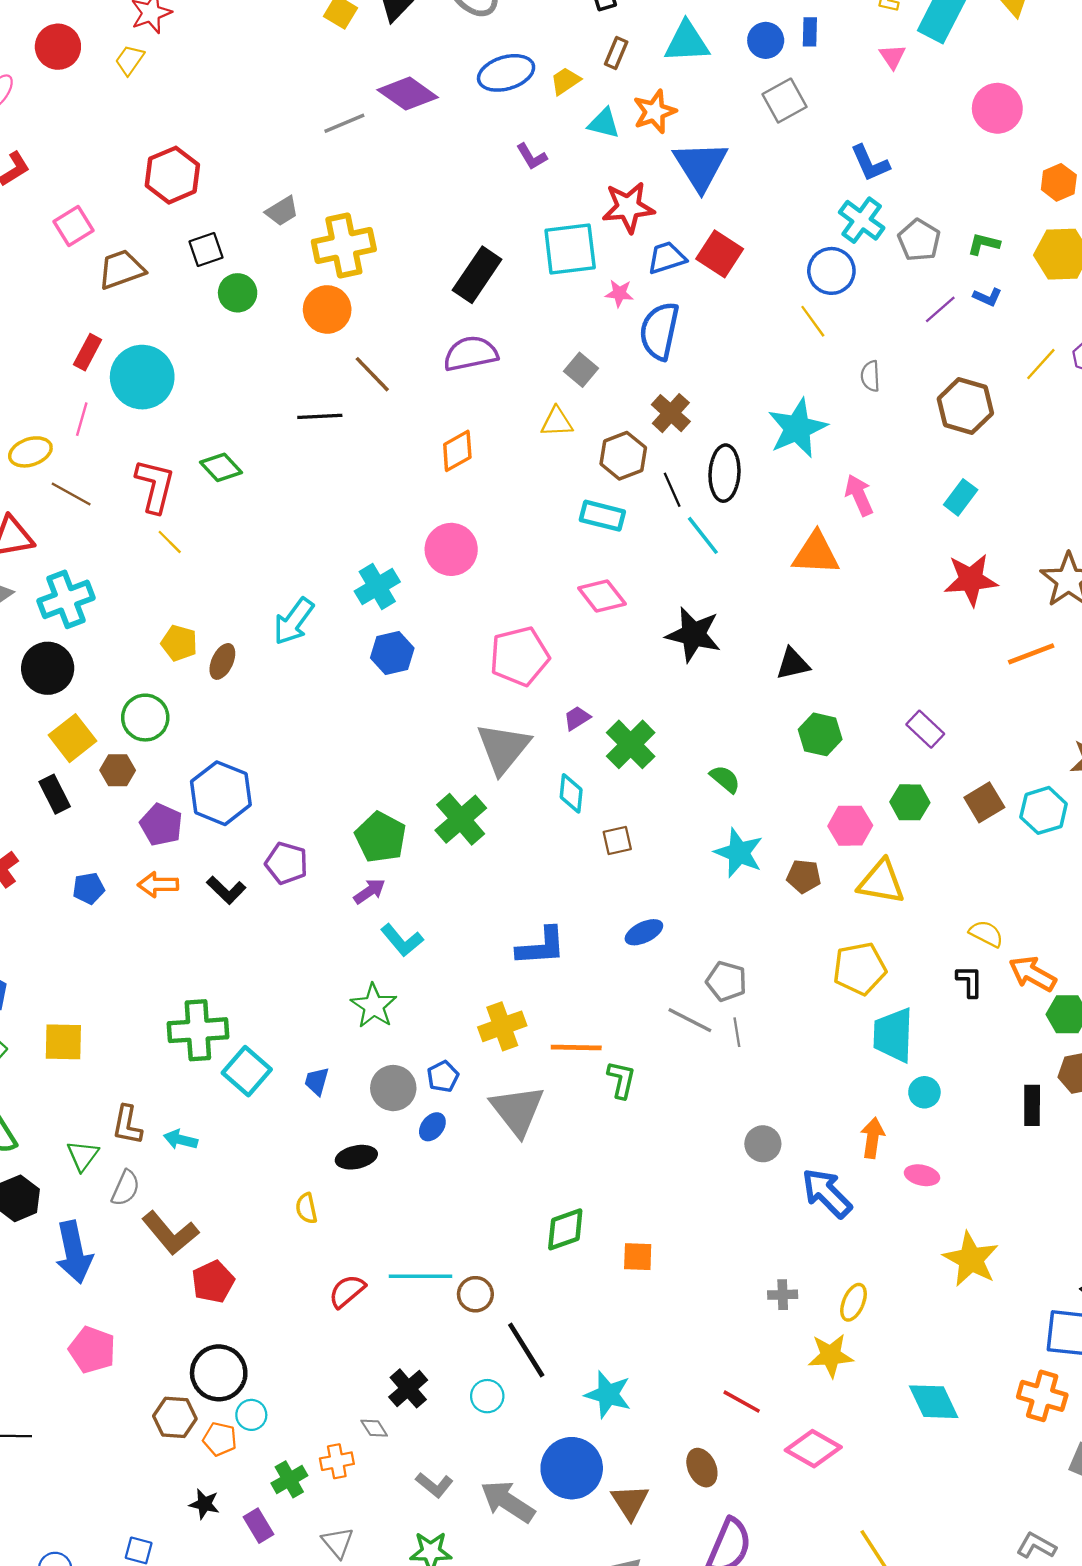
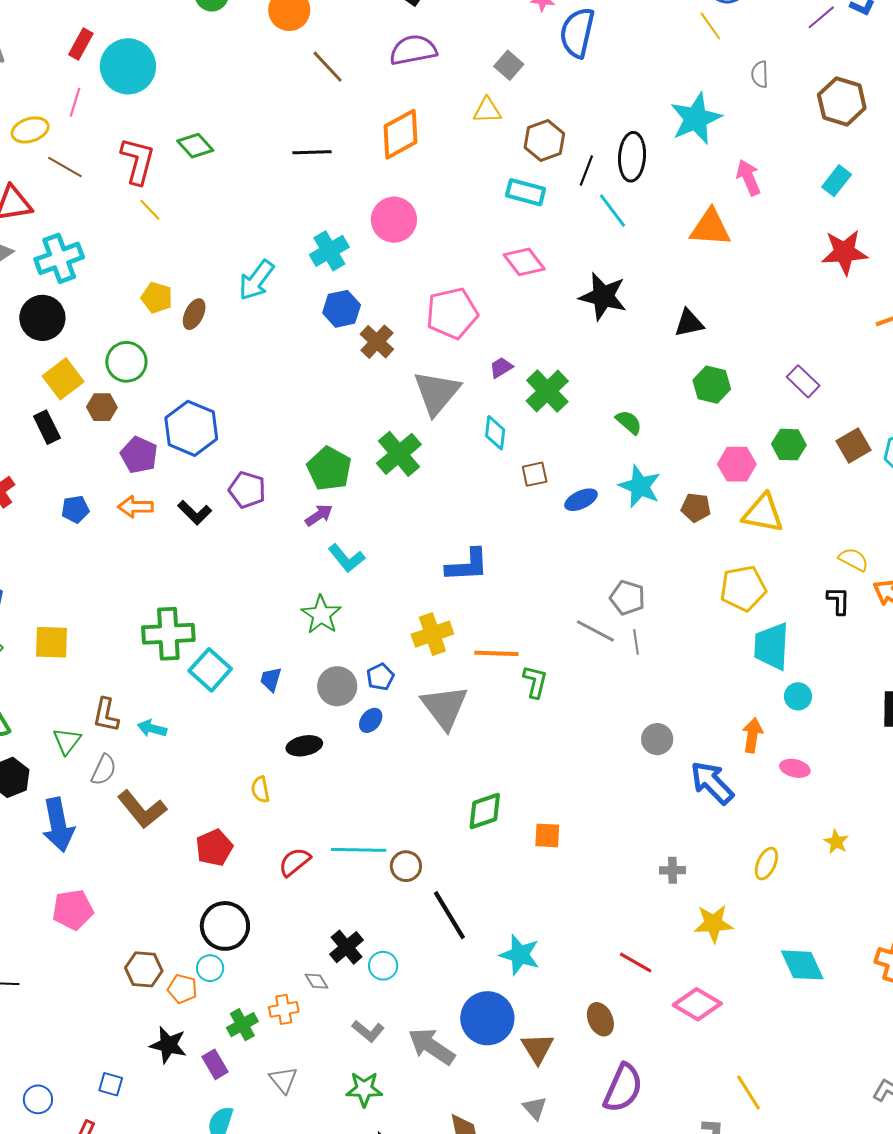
brown cross: (671, 413) -> (377, 342), moved
black line: (320, 416) -> (312, 152), moved
orange diamond: (457, 451) -> (400, 134), size x1.4
black line: (672, 490) -> (586, 171), turned 44
blue ellipse: (644, 932) -> (581, 500), moved
yellow star: (971, 1259) -> (836, 842), size x0.5
red pentagon: (213, 1282) -> (214, 848), moved
yellow ellipse: (854, 1302) -> (766, 864), moved
pink pentagon: (92, 1350) -> (73, 910), turned -30
black circle: (219, 1373) -> (225, 926), moved
cyan circle: (487, 1396) -> (383, 966), moved
black star: (204, 1504) -> (168, 1045), size x1.4

